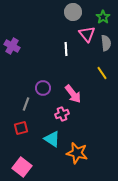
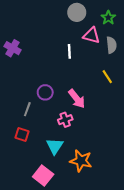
pink triangle: (87, 34) -> (91, 36), turned -36
red square: (21, 128) -> (22, 134), turned 32
cyan triangle: (52, 139) -> (55, 146), turned 30
pink square: (22, 167) -> (43, 176), moved

